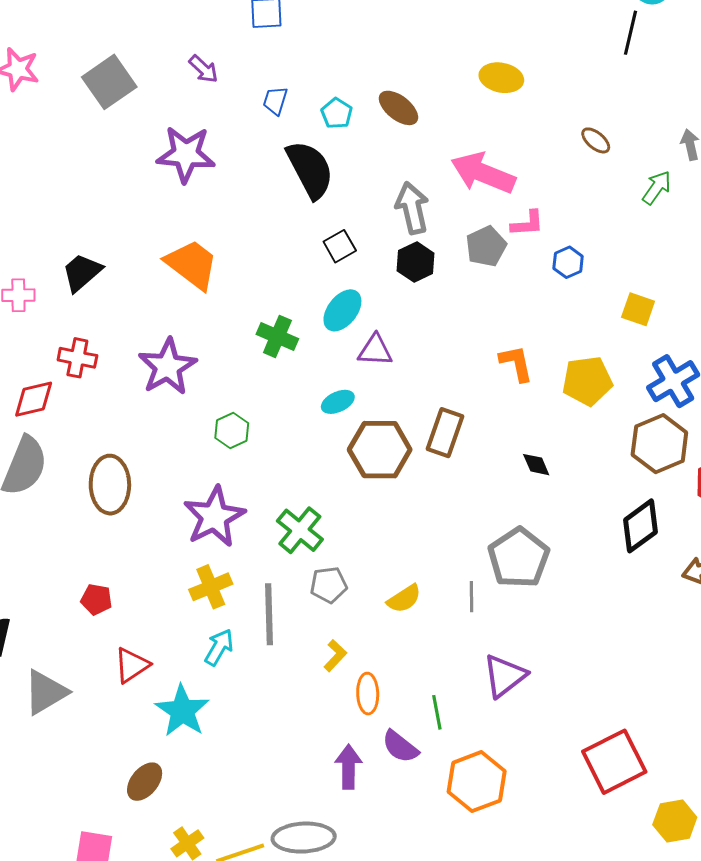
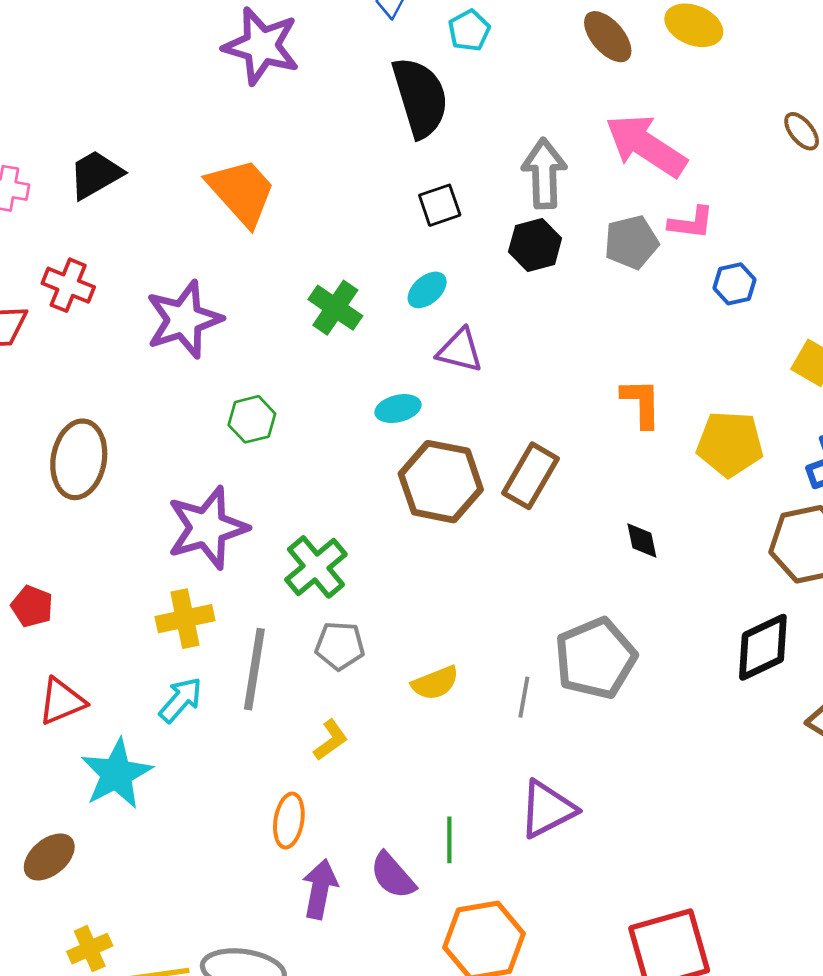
brown ellipse: (398, 108) -> (608, 37), moved
cyan ellipse: (342, 310) -> (427, 290), size x0.7
orange ellipse: (368, 694) -> (289, 821), moved

